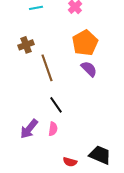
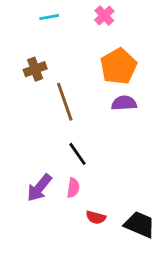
purple semicircle: (89, 69) -> (124, 103), turned -48
red semicircle: (70, 162) -> (96, 217), moved

